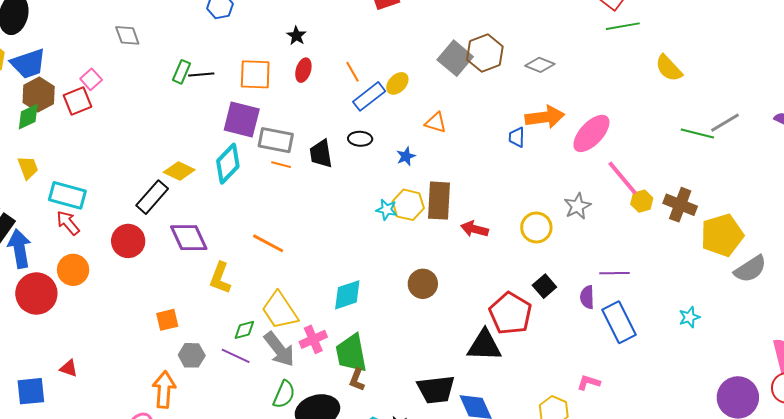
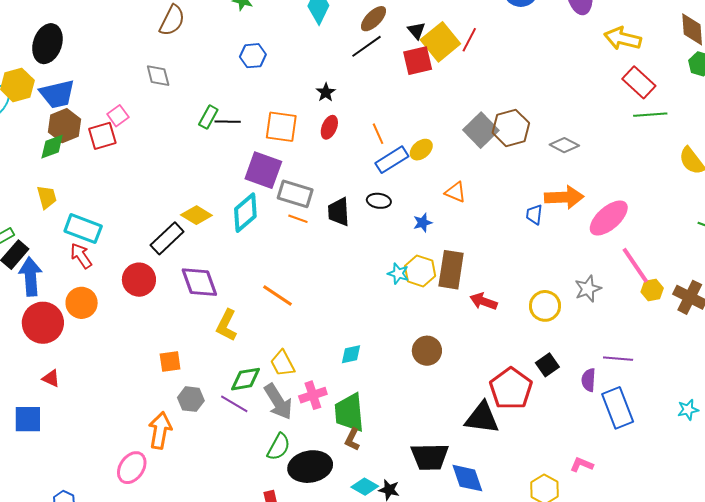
cyan diamond: (347, 295) -> (351, 354), size x0.7
yellow trapezoid: (280, 311) -> (282, 363), size x0.7
green diamond: (244, 330) -> (246, 379), size x1.4
red triangle: (69, 368) -> (51, 378), moved

